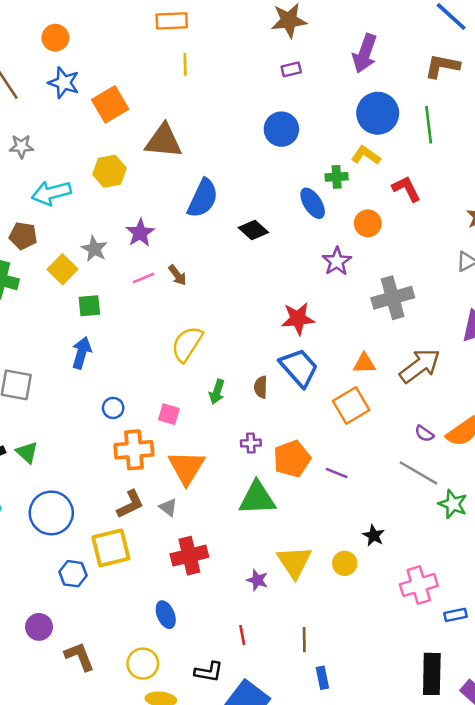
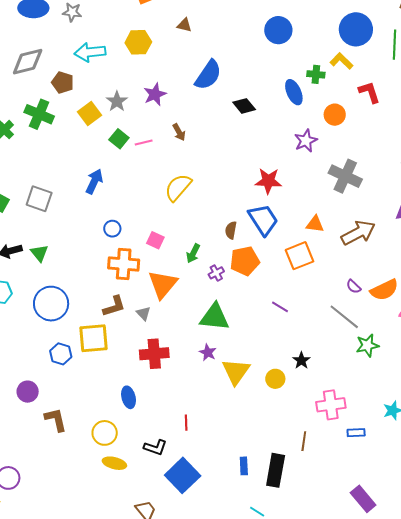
brown triangle: (164, 141) -> (184, 25), size x0.5
pink line: (144, 278) -> (144, 142), moved
gray cross: (393, 298) -> (345, 176), turned 32
green square: (89, 306) -> (119, 139), moved, turned 36
green arrow: (217, 392) -> (193, 253), moved
purple cross: (251, 443) -> (216, 273), turned -35
orange pentagon: (292, 459) -> (245, 261), moved
green star: (453, 504) -> (367, 345), turned 30
purple star: (257, 580) -> (208, 352), moved
brown line: (304, 640) -> (304, 441), moved
black rectangle: (432, 674) -> (276, 470), moved

